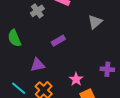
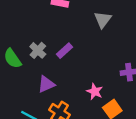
gray cross: (37, 11) -> (38, 50), moved

